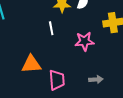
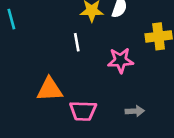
pink trapezoid: (57, 80) -> (83, 111), turned 95

